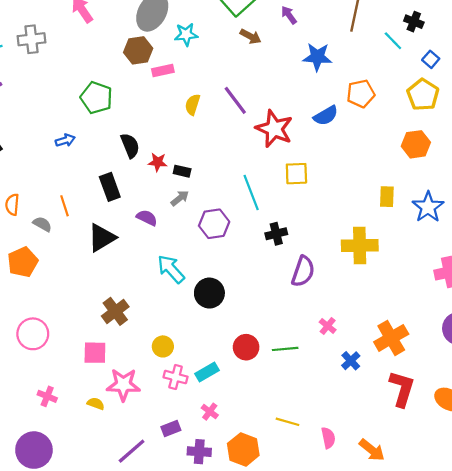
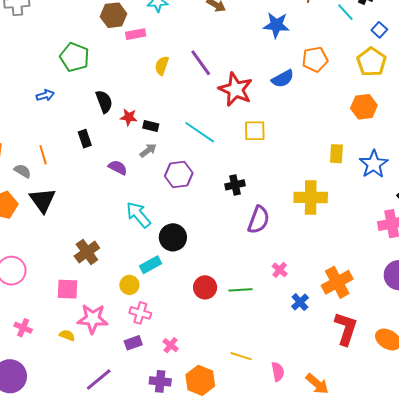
black rectangle: (110, 187) -> (85, 139), size x0.7
cyan line: (251, 193) -> (200, 132), moved, turned -36
black triangle: (102, 238) -> (43, 200), moved, turned -36
cyan rectangle: (207, 372) -> (151, 265), moved
purple rectangle: (171, 429) -> (133, 343), moved

